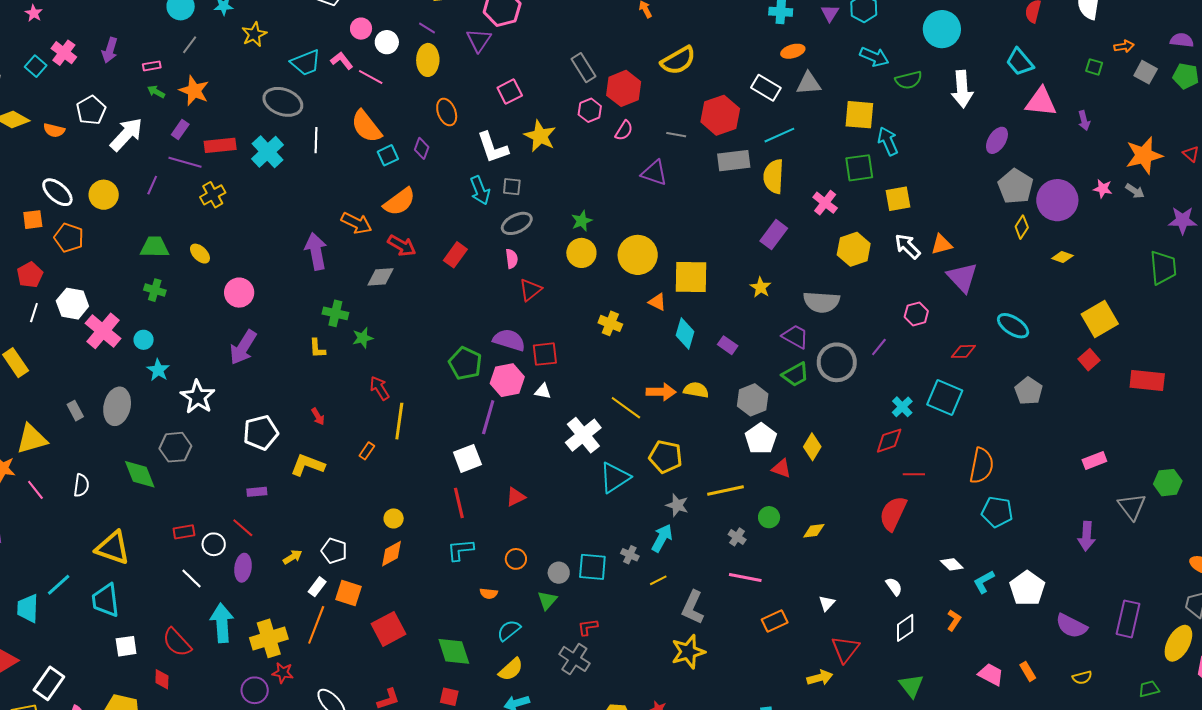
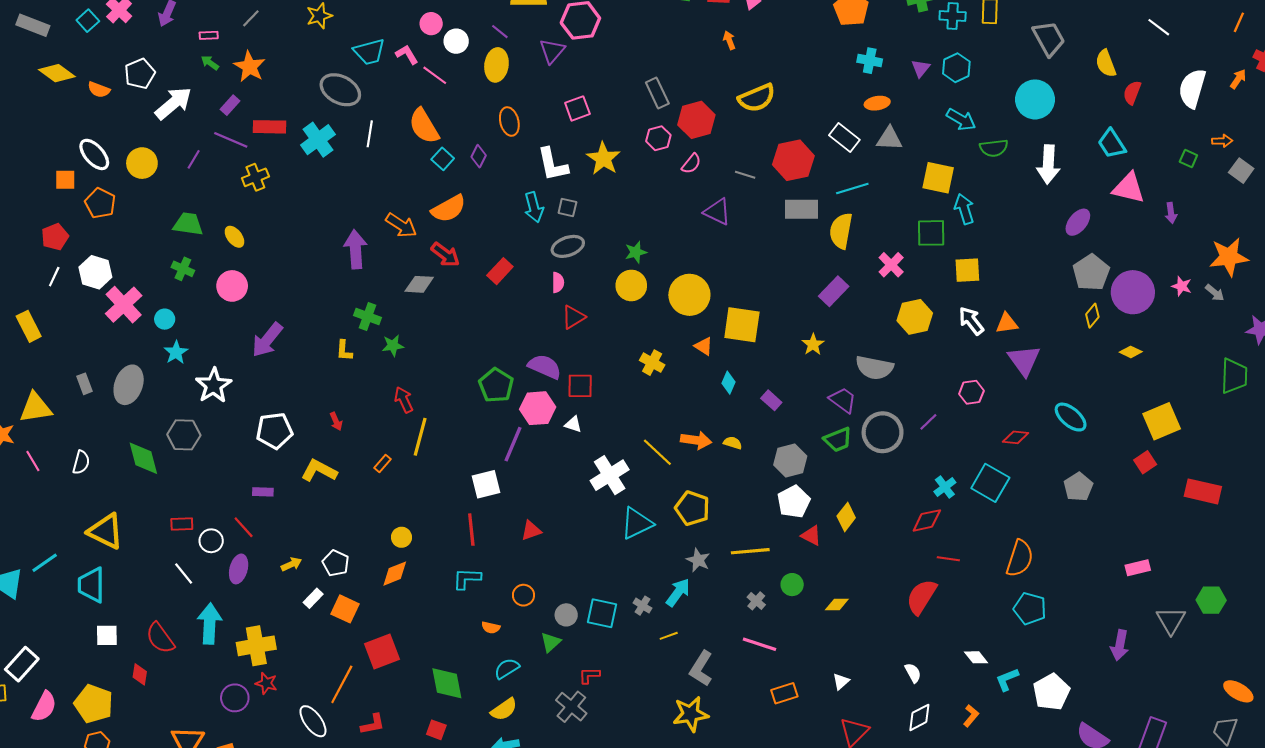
cyan square: (388, 155) -> (443, 159), turned -30
pink circle: (239, 293) -> (232, 286), moved
cyan diamond: (685, 333) -> (728, 383), size x0.7
yellow semicircle: (696, 390) -> (733, 443), size x0.7
orange line: (316, 625) -> (342, 684), moved

